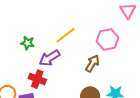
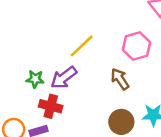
green star: (28, 43) -> (35, 79), moved
brown arrow: (92, 63) -> (120, 79), turned -60

